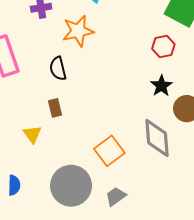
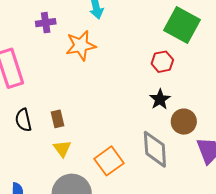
black semicircle: (58, 69) -> (23, 120), moved
yellow triangle: (32, 134) -> (62, 149), moved

